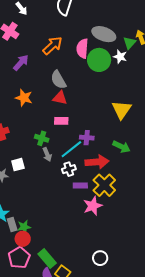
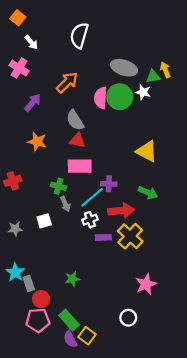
green triangle: (130, 43) -> (153, 76), turned 40
pink semicircle: (82, 48) -> (101, 98), moved
yellow triangle: (122, 110) -> (147, 151), turned -35
pink rectangle: (61, 121) -> (80, 166), size x1.5
white square: (18, 165) -> (44, 221), moved
pink star: (93, 206) -> (146, 284), moved
green star: (24, 227) -> (72, 279), moved
pink pentagon: (19, 258) -> (38, 320), turned 30

